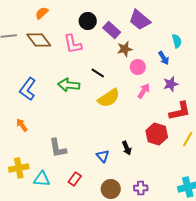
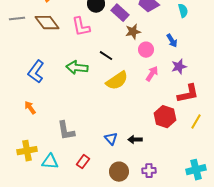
cyan semicircle: (177, 41) -> (183, 11), moved
black arrow: (127, 148) -> (135, 140), moved, turned 112

